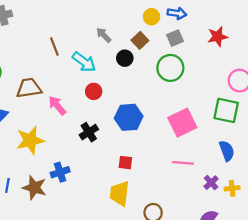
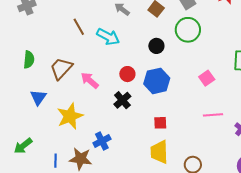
black circle: (125, 58) -> (156, 46), moved
brown trapezoid: (29, 88) -> (61, 68), turned -30
red circle: (94, 91) -> (127, 74), moved
pink square: (182, 123) -> (207, 78), size x0.6

